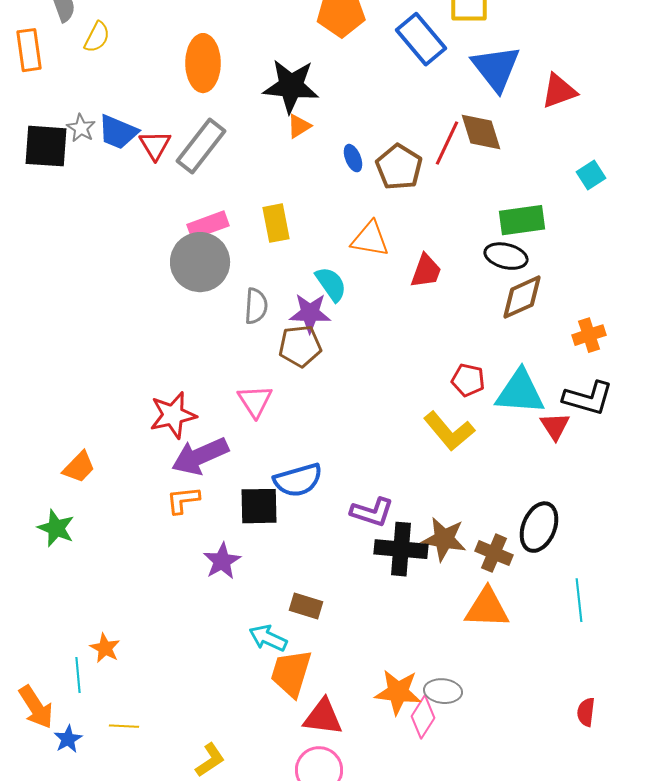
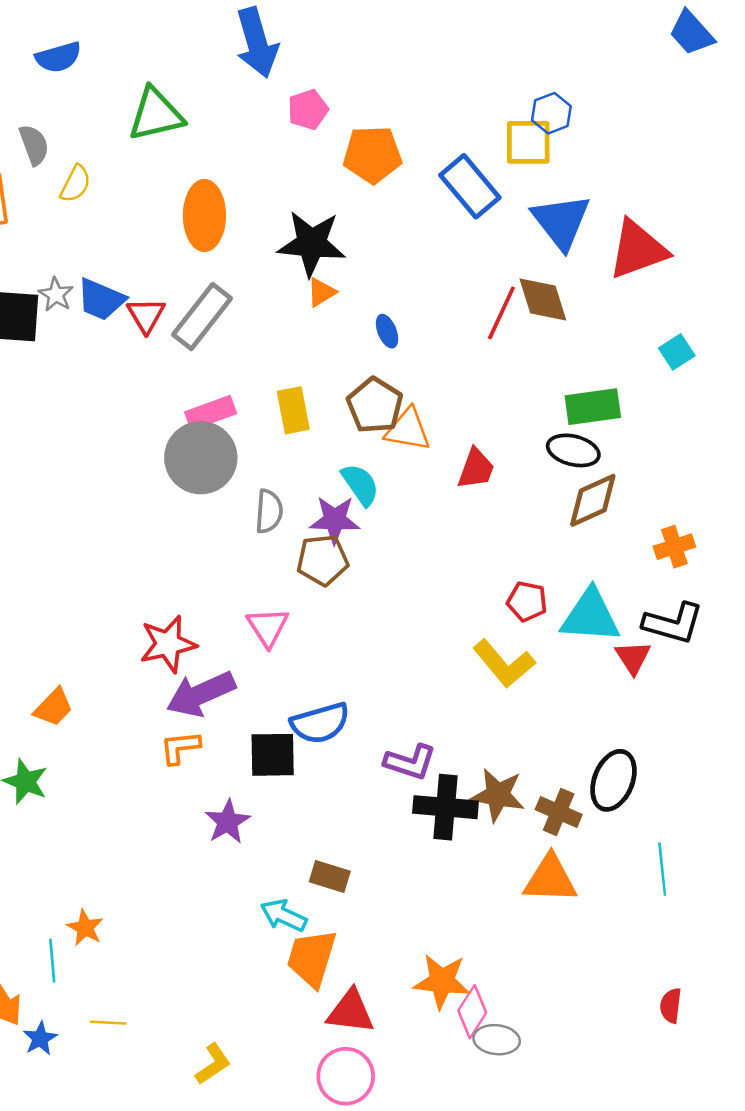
red triangle: (559, 91) -> (638, 250), size x1.4
brown pentagon: (399, 167) -> (375, 405), moved
gray ellipse: (443, 691) -> (497, 1040), moved

